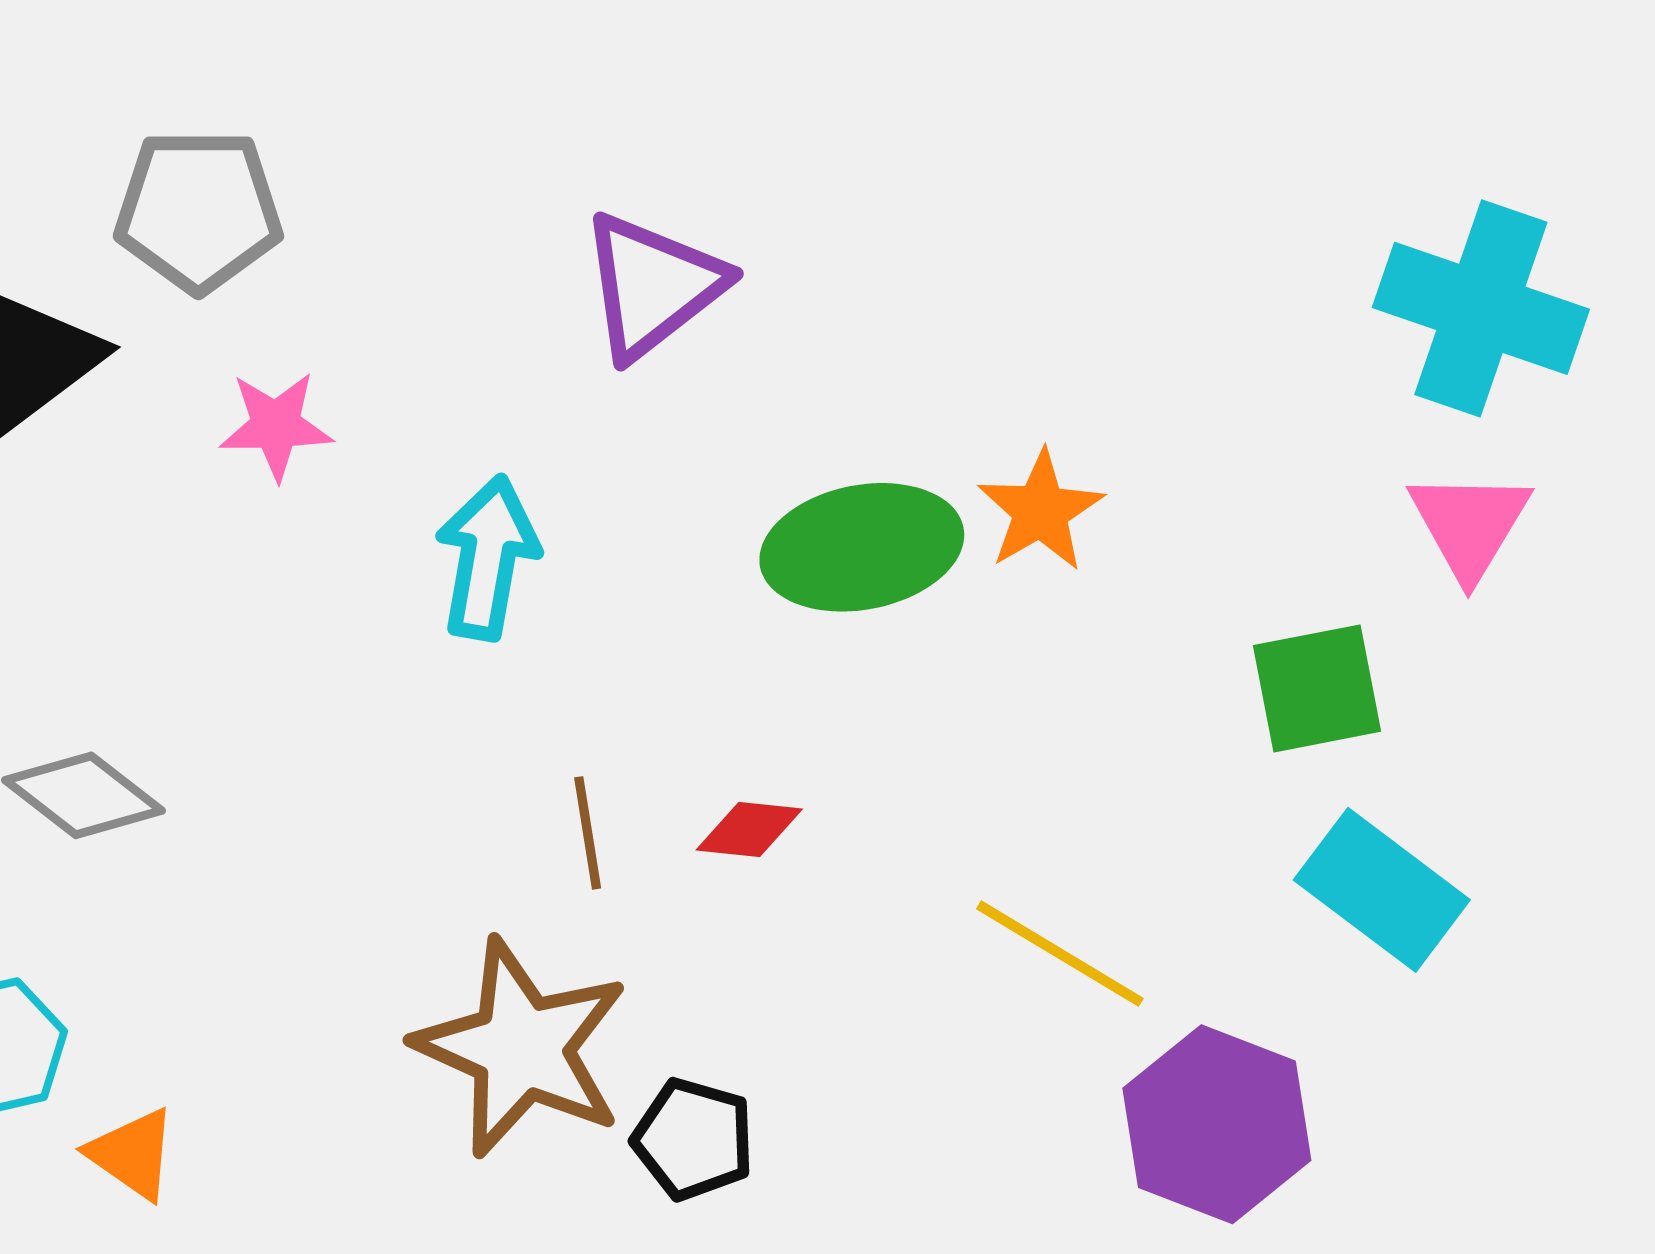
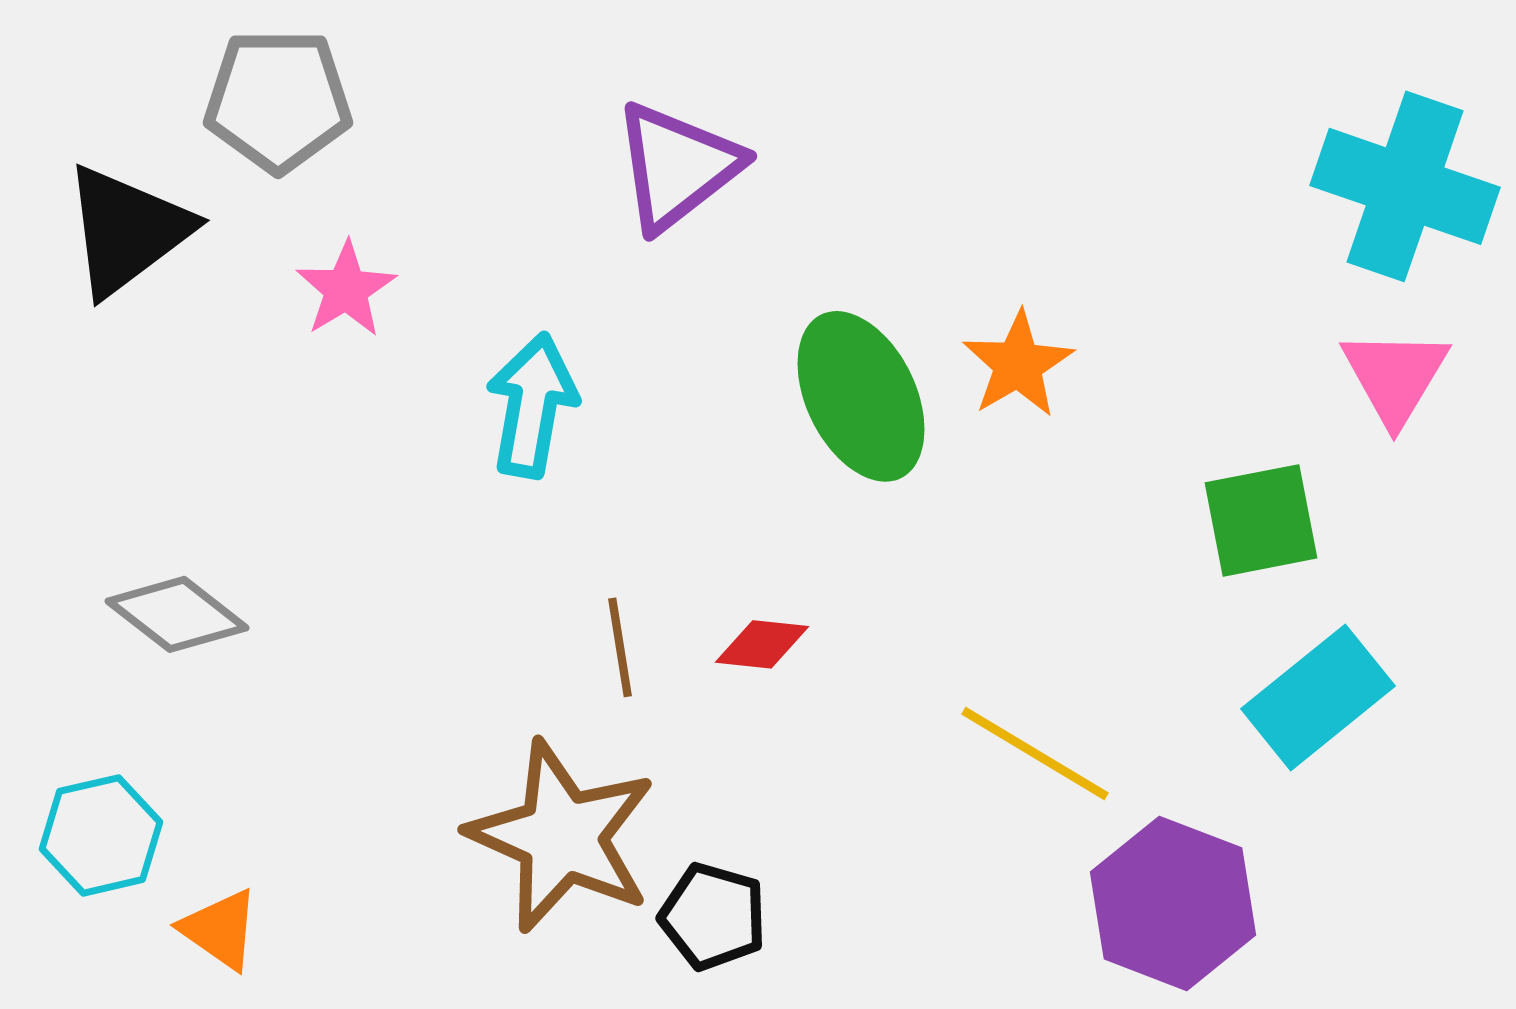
pink star: (276, 426) -> (346, 289), turned -30
green ellipse: (862, 547) -> (861, 396), turned 75
cyan rectangle: (1382, 890) -> (1318, 697), turned -76

